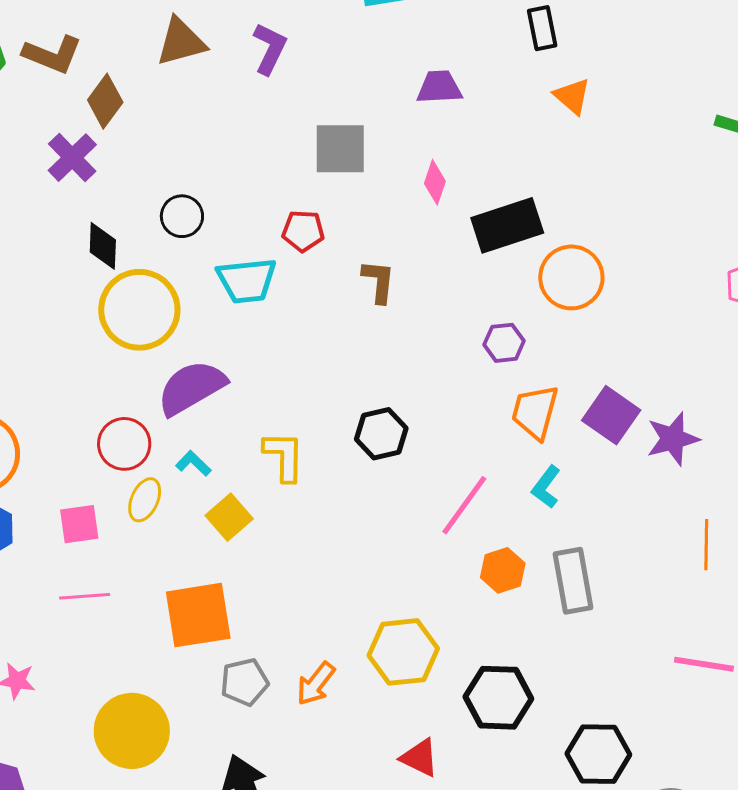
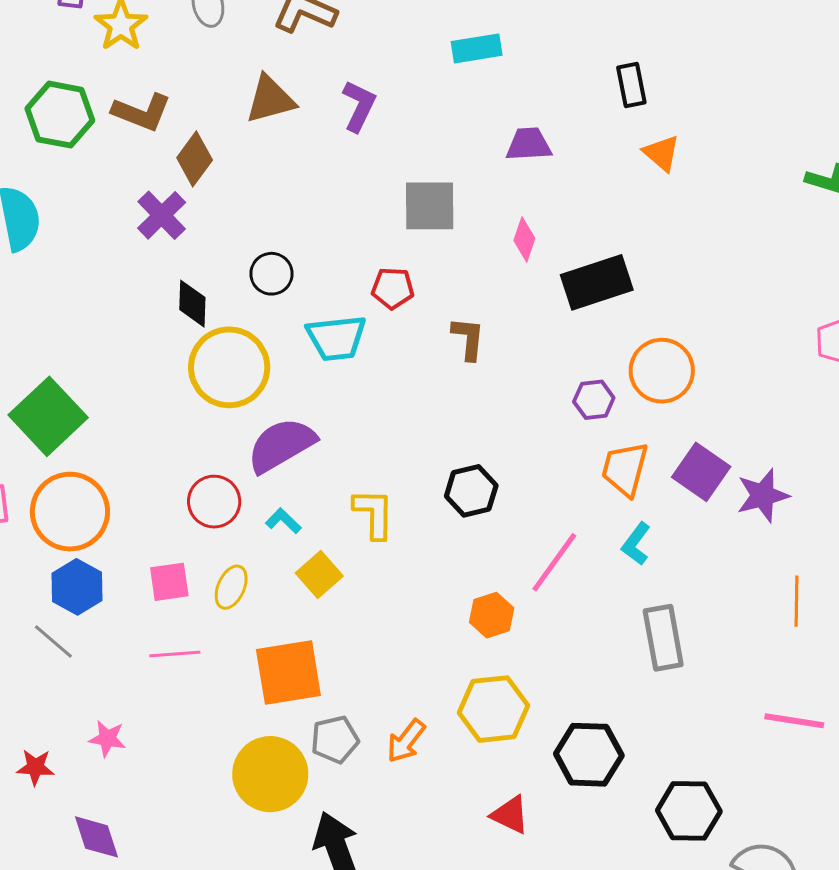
orange circle: (571, 277) -> (662, 371), moved
yellow ellipse: (145, 500) -> (231, 587), moved
orange hexagon: (503, 570) -> (492, 615), moved
yellow circle: (132, 731) -> (270, 774), moved

